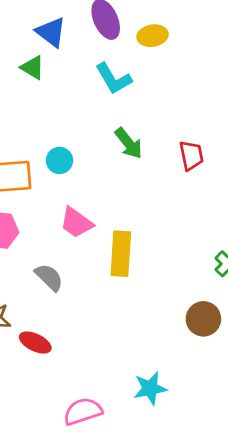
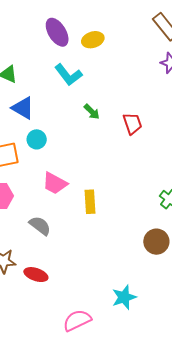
blue triangle: (51, 32) -> (23, 108), moved
green arrow: (129, 143) -> (92, 112), moved, size x0.7
yellow rectangle: (121, 254) -> (90, 202), size x0.7

